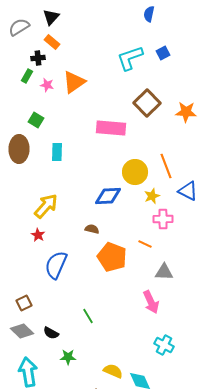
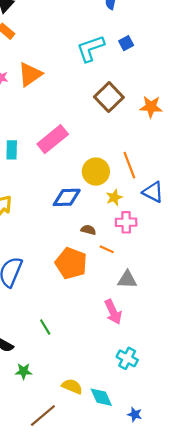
pink rectangle: (111, 128) -> (53, 139), moved, turned -44
brown semicircle: (92, 229) -> (88, 230), moved

